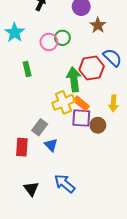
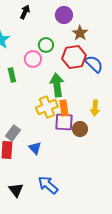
pink circle: (49, 42) -> (33, 59), moved
red hexagon: (92, 68) -> (74, 57), moved
orange rectangle: (81, 103) -> (64, 108), turned 42
gray rectangle: (40, 127) -> (13, 133), moved

